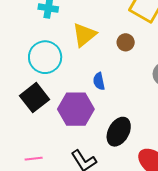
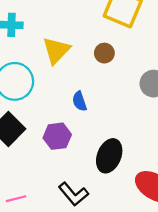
purple hexagon: (76, 109) -> (57, 136), size x0.7

